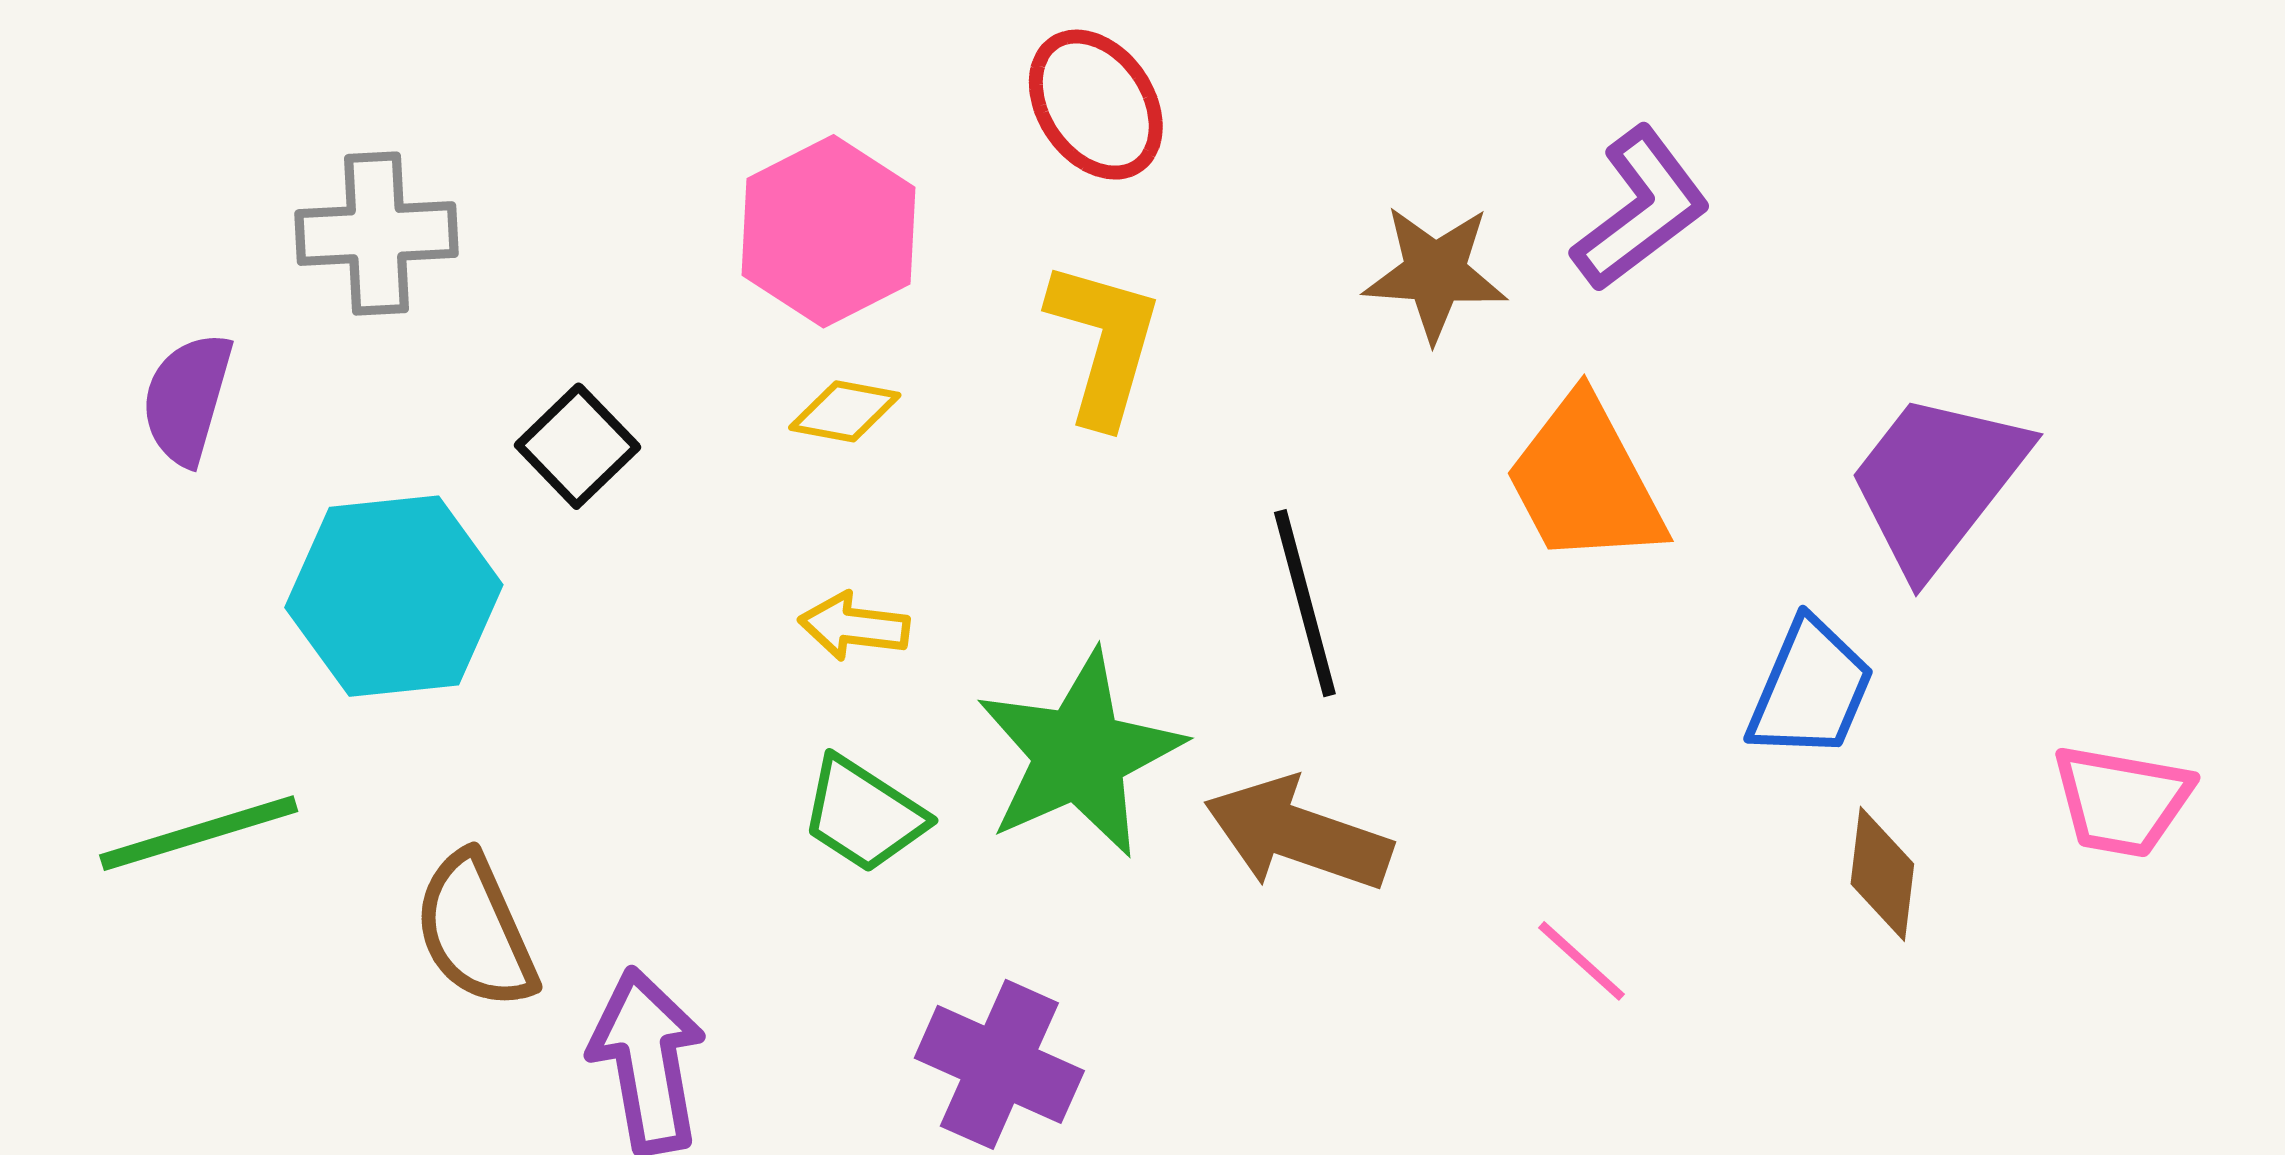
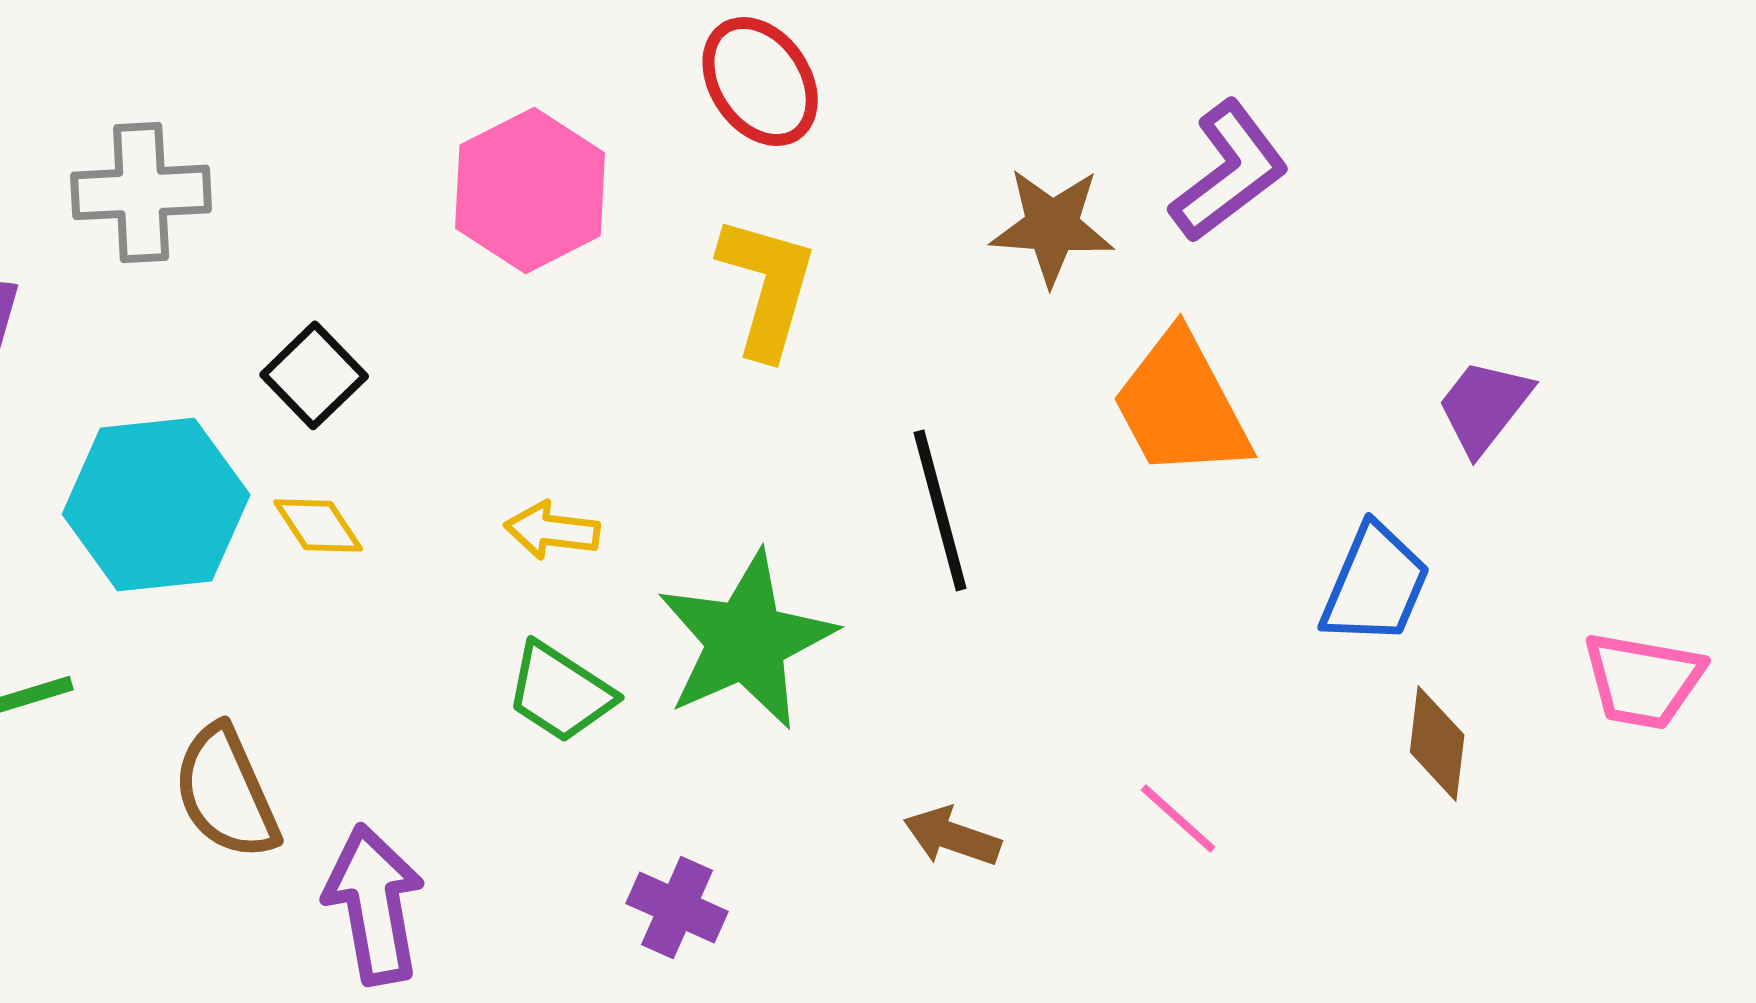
yellow diamond: (845, 411) -> (318, 525), moved, turned 46
purple trapezoid: (1937, 482) -> (1484, 406), size x0.6
brown arrow: (1298, 834) -> (952, 836), moved, size x0.6
purple cross: (999, 1064) -> (677, 907), size x0.7

